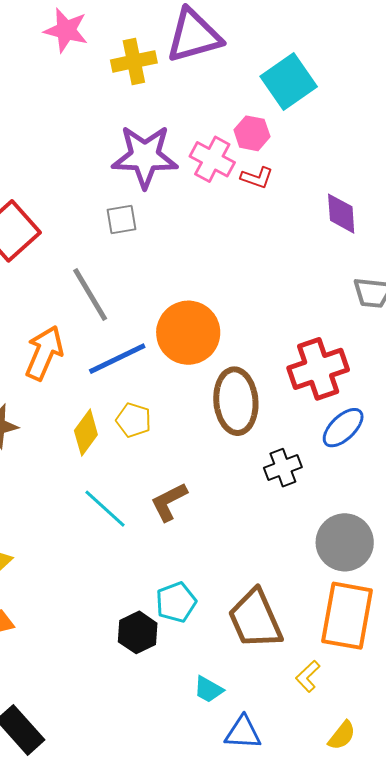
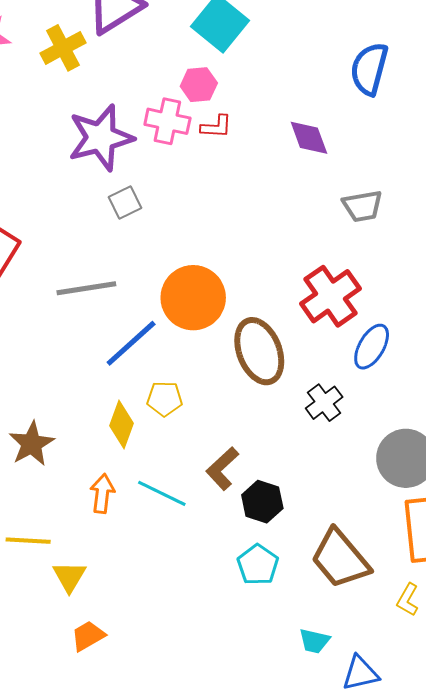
gray square: (121, 220) -> (125, 202), moved
gray line: (90, 294) -> (86, 288), turned -52
orange arrow: (44, 353) -> (102, 494), moved, size x0.7
black hexagon: (138, 632) -> (262, 502), moved

